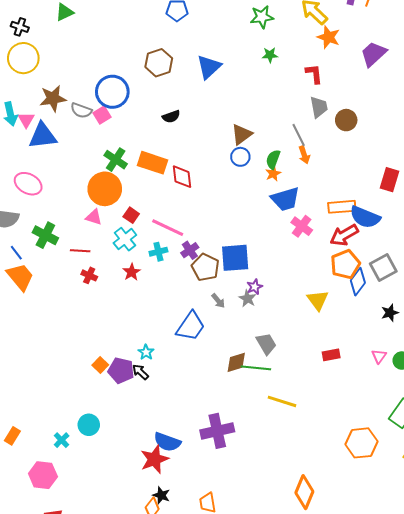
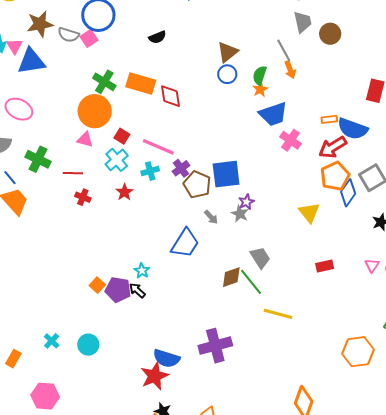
orange rectangle: (342, 207) -> (329, 119), size x0.6
green line: (256, 368) -> (251, 282), turned 48
cyan cross: (62, 440) -> (52, 341), moved

